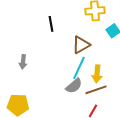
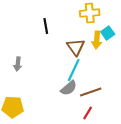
brown triangle: (81, 45) -> (76, 47), turned -36
yellow arrow: (97, 74) -> (97, 40), moved

